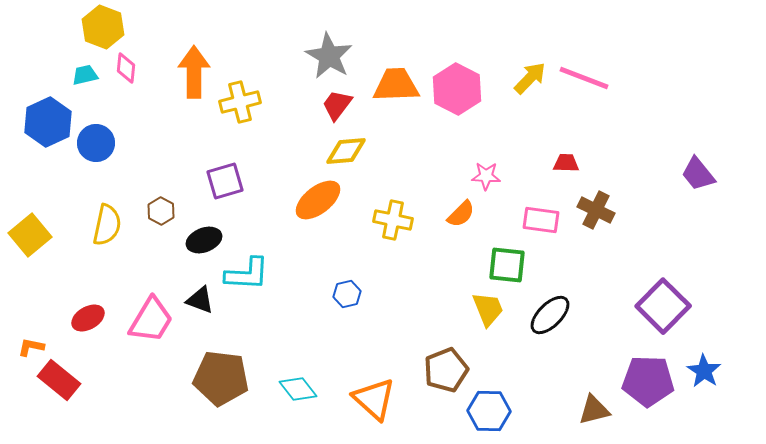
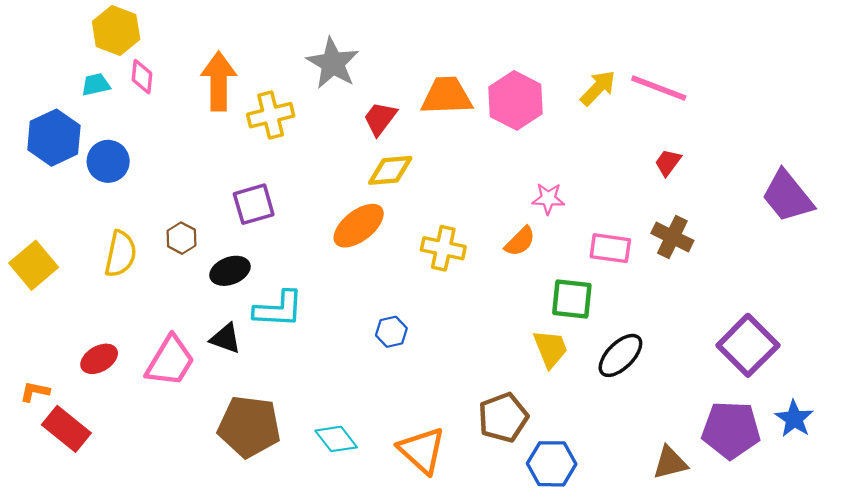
gray star: (329, 56) -> (333, 63), moved
red trapezoid: (566, 163) -> (668, 162), moved, turned -56
purple trapezoid: (698, 174) -> (787, 196), size x1.4

